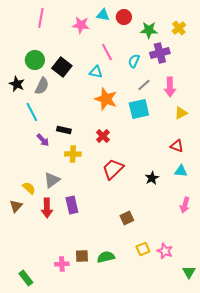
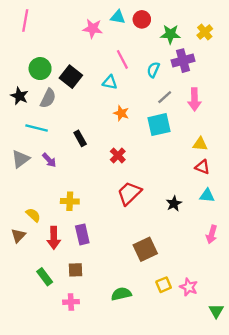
pink line: (41, 18) -> (25, 21), moved
orange star: (106, 99) -> (121, 113), size x0.6
cyan line: (32, 112) -> (37, 128), turned -48
yellow triangle: (181, 113) -> (200, 144), moved, turned 32
black rectangle: (64, 130) -> (80, 138), moved, turned 48
yellow cross: (73, 154) -> (70, 201), moved
gray triangle: (52, 180) -> (21, 159), moved
brown square: (127, 218) -> (145, 249), size x1.5
brown square: (82, 256) -> (75, 270), moved
green rectangle: (26, 278) -> (45, 277), moved

